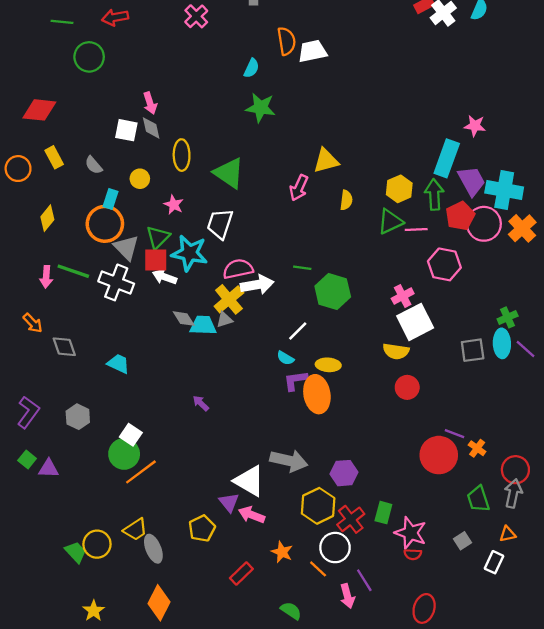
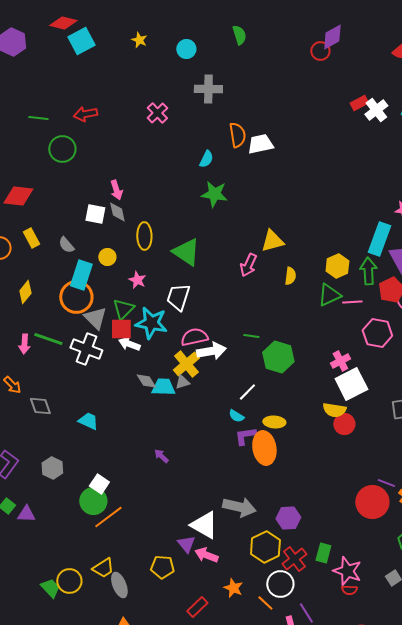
cyan rectangle: (111, 199) -> (81, 275), size x1.6
red circle: (407, 387) -> (344, 424), moved
yellow pentagon: (202, 528) -> (162, 567), turned 30

